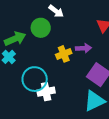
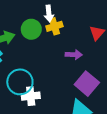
white arrow: (56, 11) -> (49, 13), turned 42
yellow cross: (64, 54) -> (54, 26), moved

